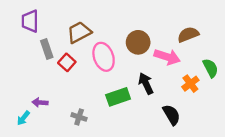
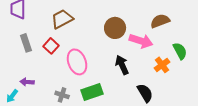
gray rectangle: (47, 49) -> (26, 43), moved
pink ellipse: (104, 57) -> (77, 62), moved
green rectangle: (118, 97) -> (92, 92), moved

